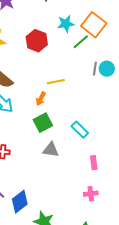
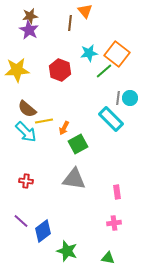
yellow line: (56, 82) -> (44, 121), moved
green square: (43, 123) -> (78, 144), moved
cyan rectangle: (80, 130) -> (111, 119), moved, size x1.4
gray triangle: (51, 150) -> (74, 179), size x1.4

